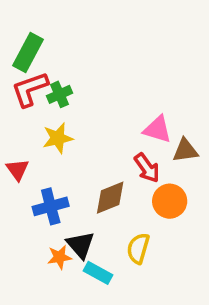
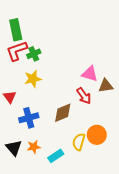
green rectangle: (28, 52) -> (16, 30), turned -40
orange circle: (170, 201) -> (97, 135), moved
black triangle: (80, 245) -> (14, 148), moved
cyan rectangle: (98, 273) -> (56, 156), turned -63

